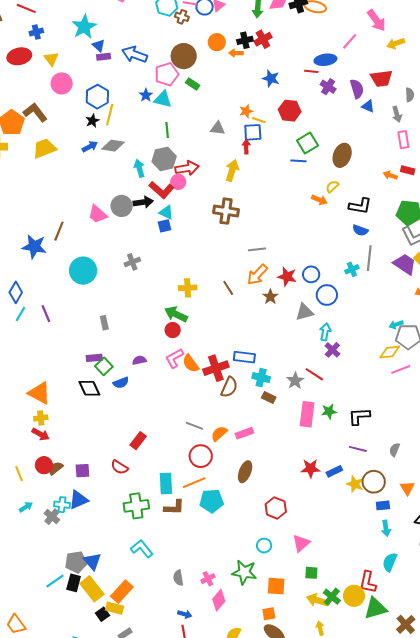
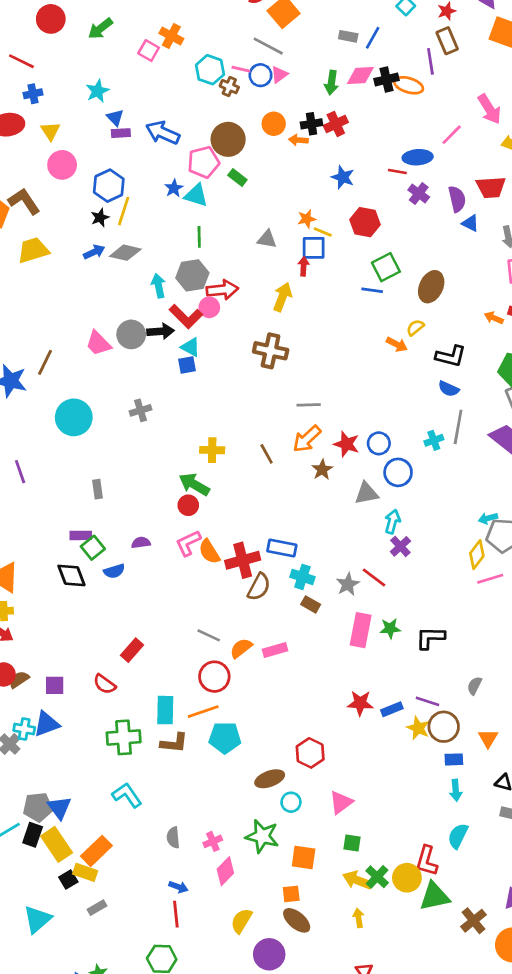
cyan star: (84, 27) -> (97, 91), size x0.7
yellow diamond: (390, 352) -> (477, 555), turned -50
purple line: (358, 449) -> (428, 701), moved
brown ellipse: (245, 472) -> (270, 779), moved, turned 45

